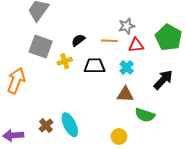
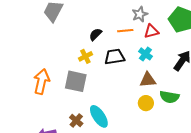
gray square: (41, 47) -> (76, 81), moved
yellow circle: (119, 137) -> (146, 103), moved

